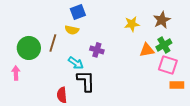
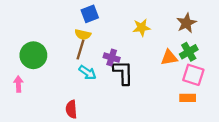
yellow star: (132, 24) -> (142, 28), moved
brown line: (53, 43) -> (81, 49), moved
black L-shape: (86, 81) -> (123, 72), moved
orange rectangle: (177, 85) -> (188, 98), moved

